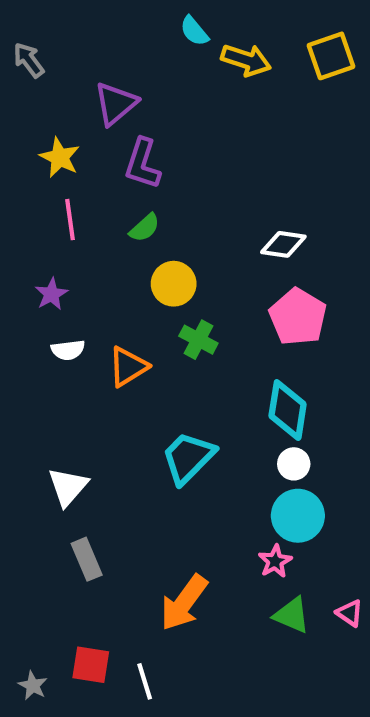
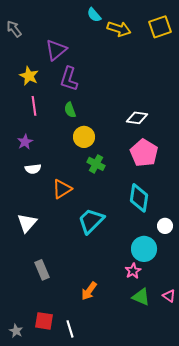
green semicircle: (145, 228) -> (70, 110), turned 112
orange triangle: (128, 367) -> (62, 189), moved
white circle: (294, 464) -> (165, 226), moved
white triangle: (68, 487) -> (27, 223), moved
orange arrow: (184, 603) -> (89, 291), size x0.7

